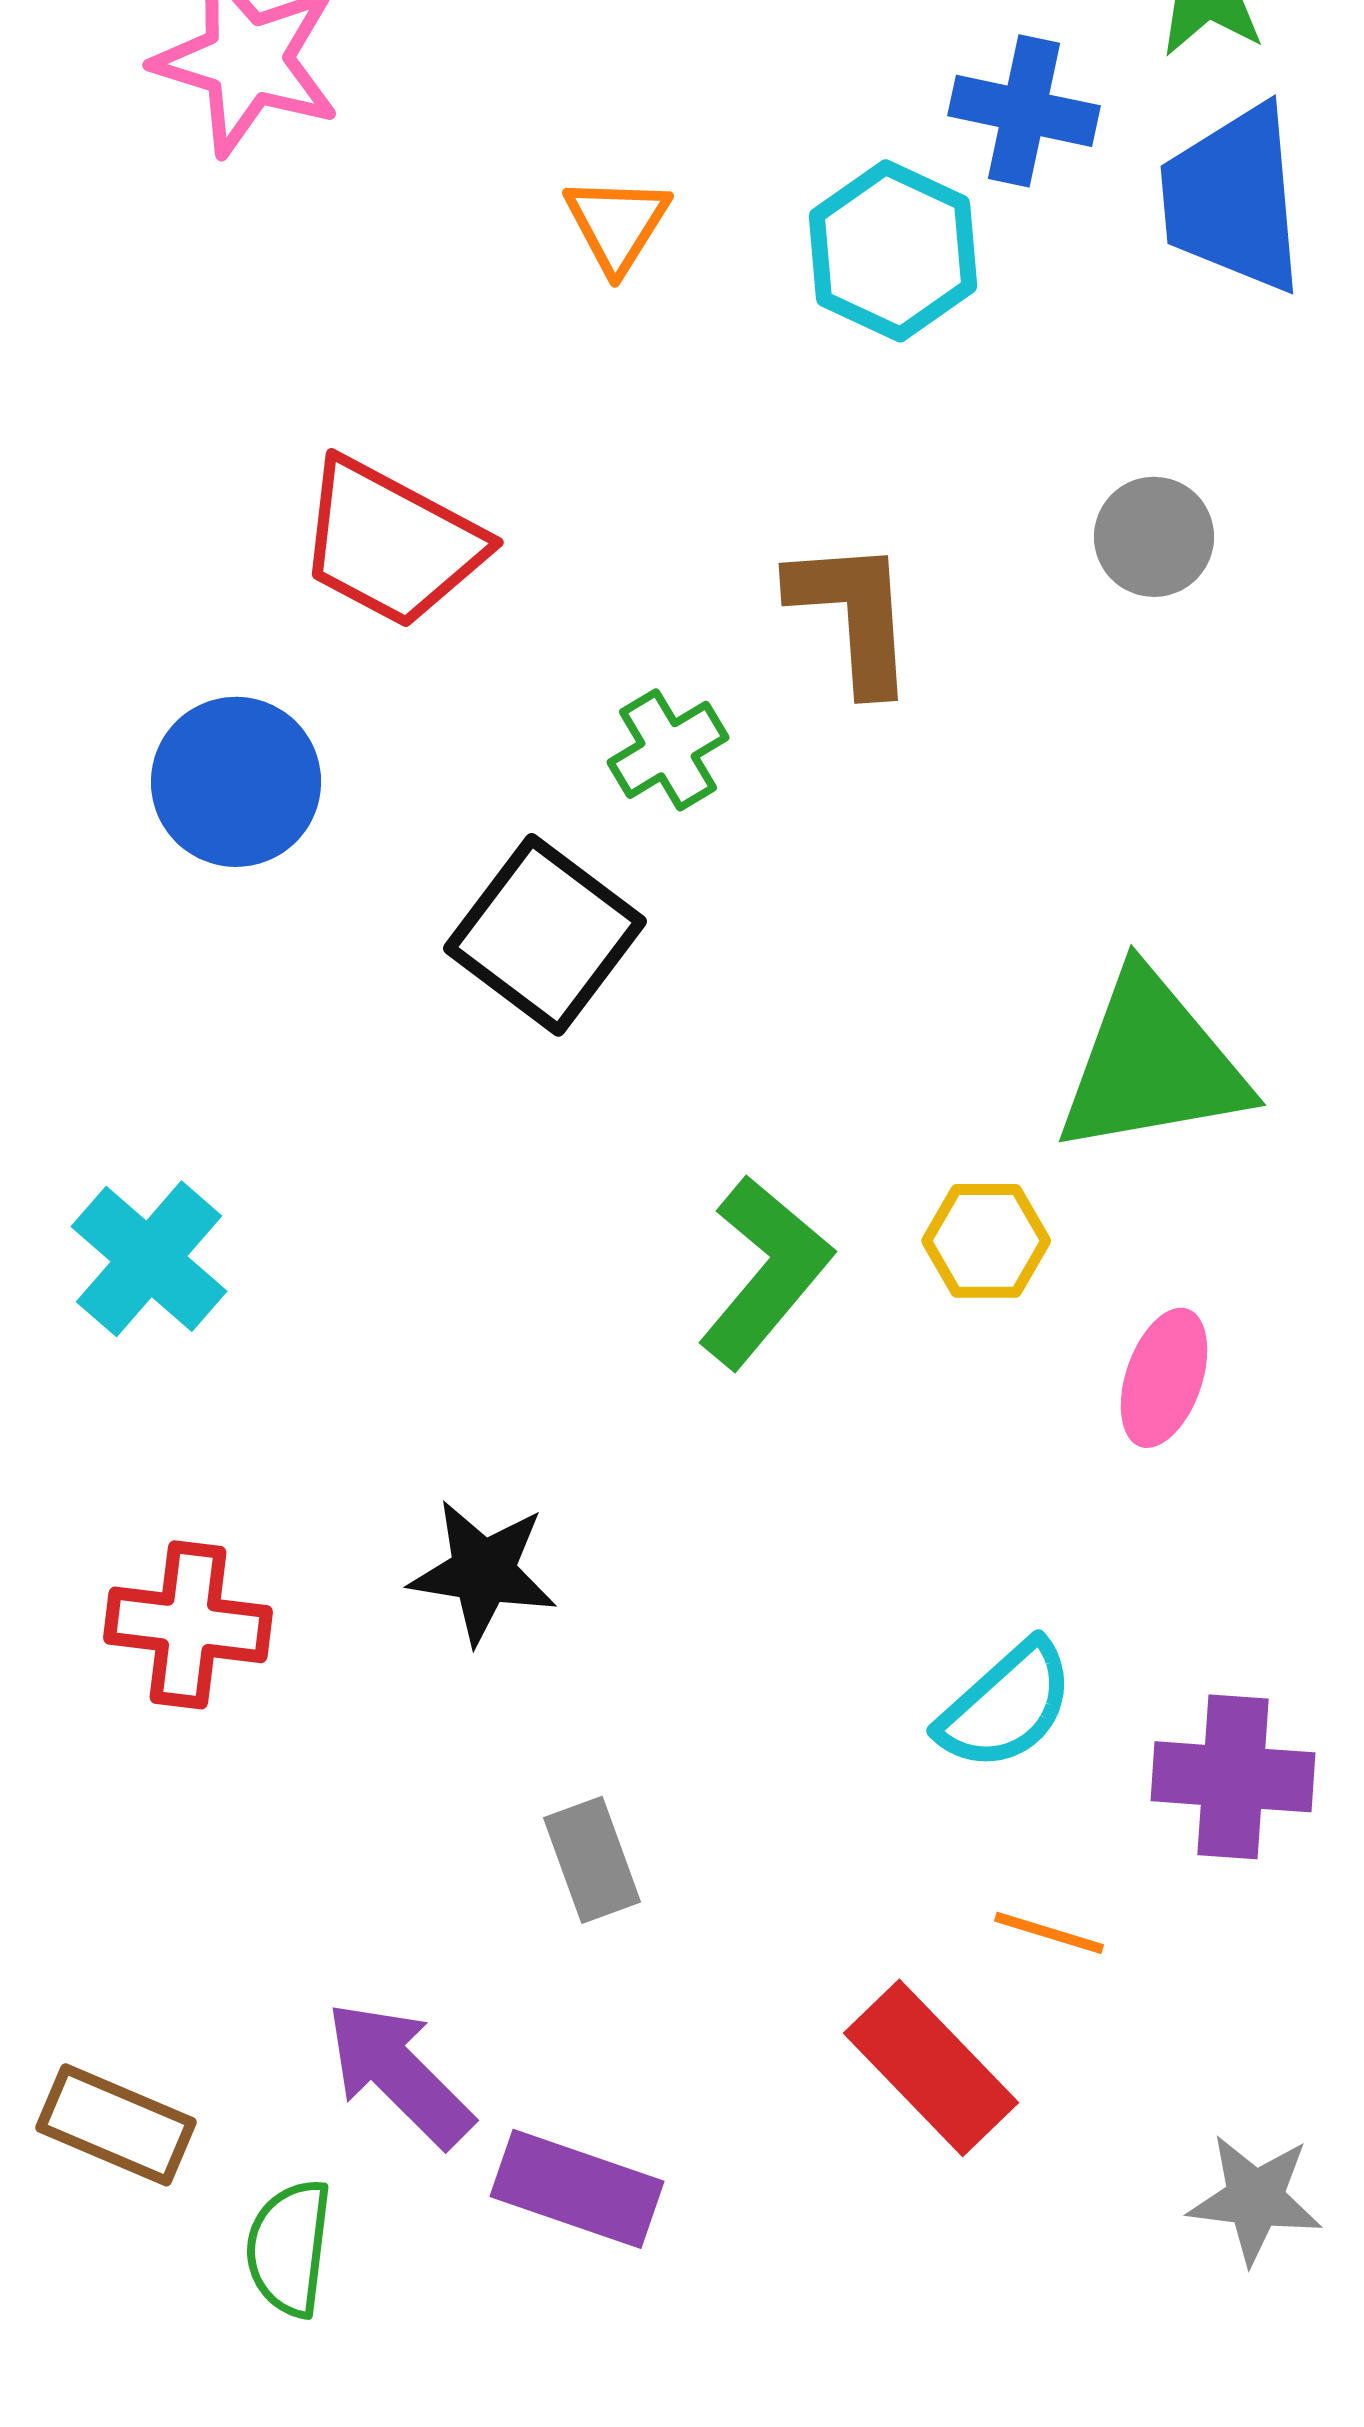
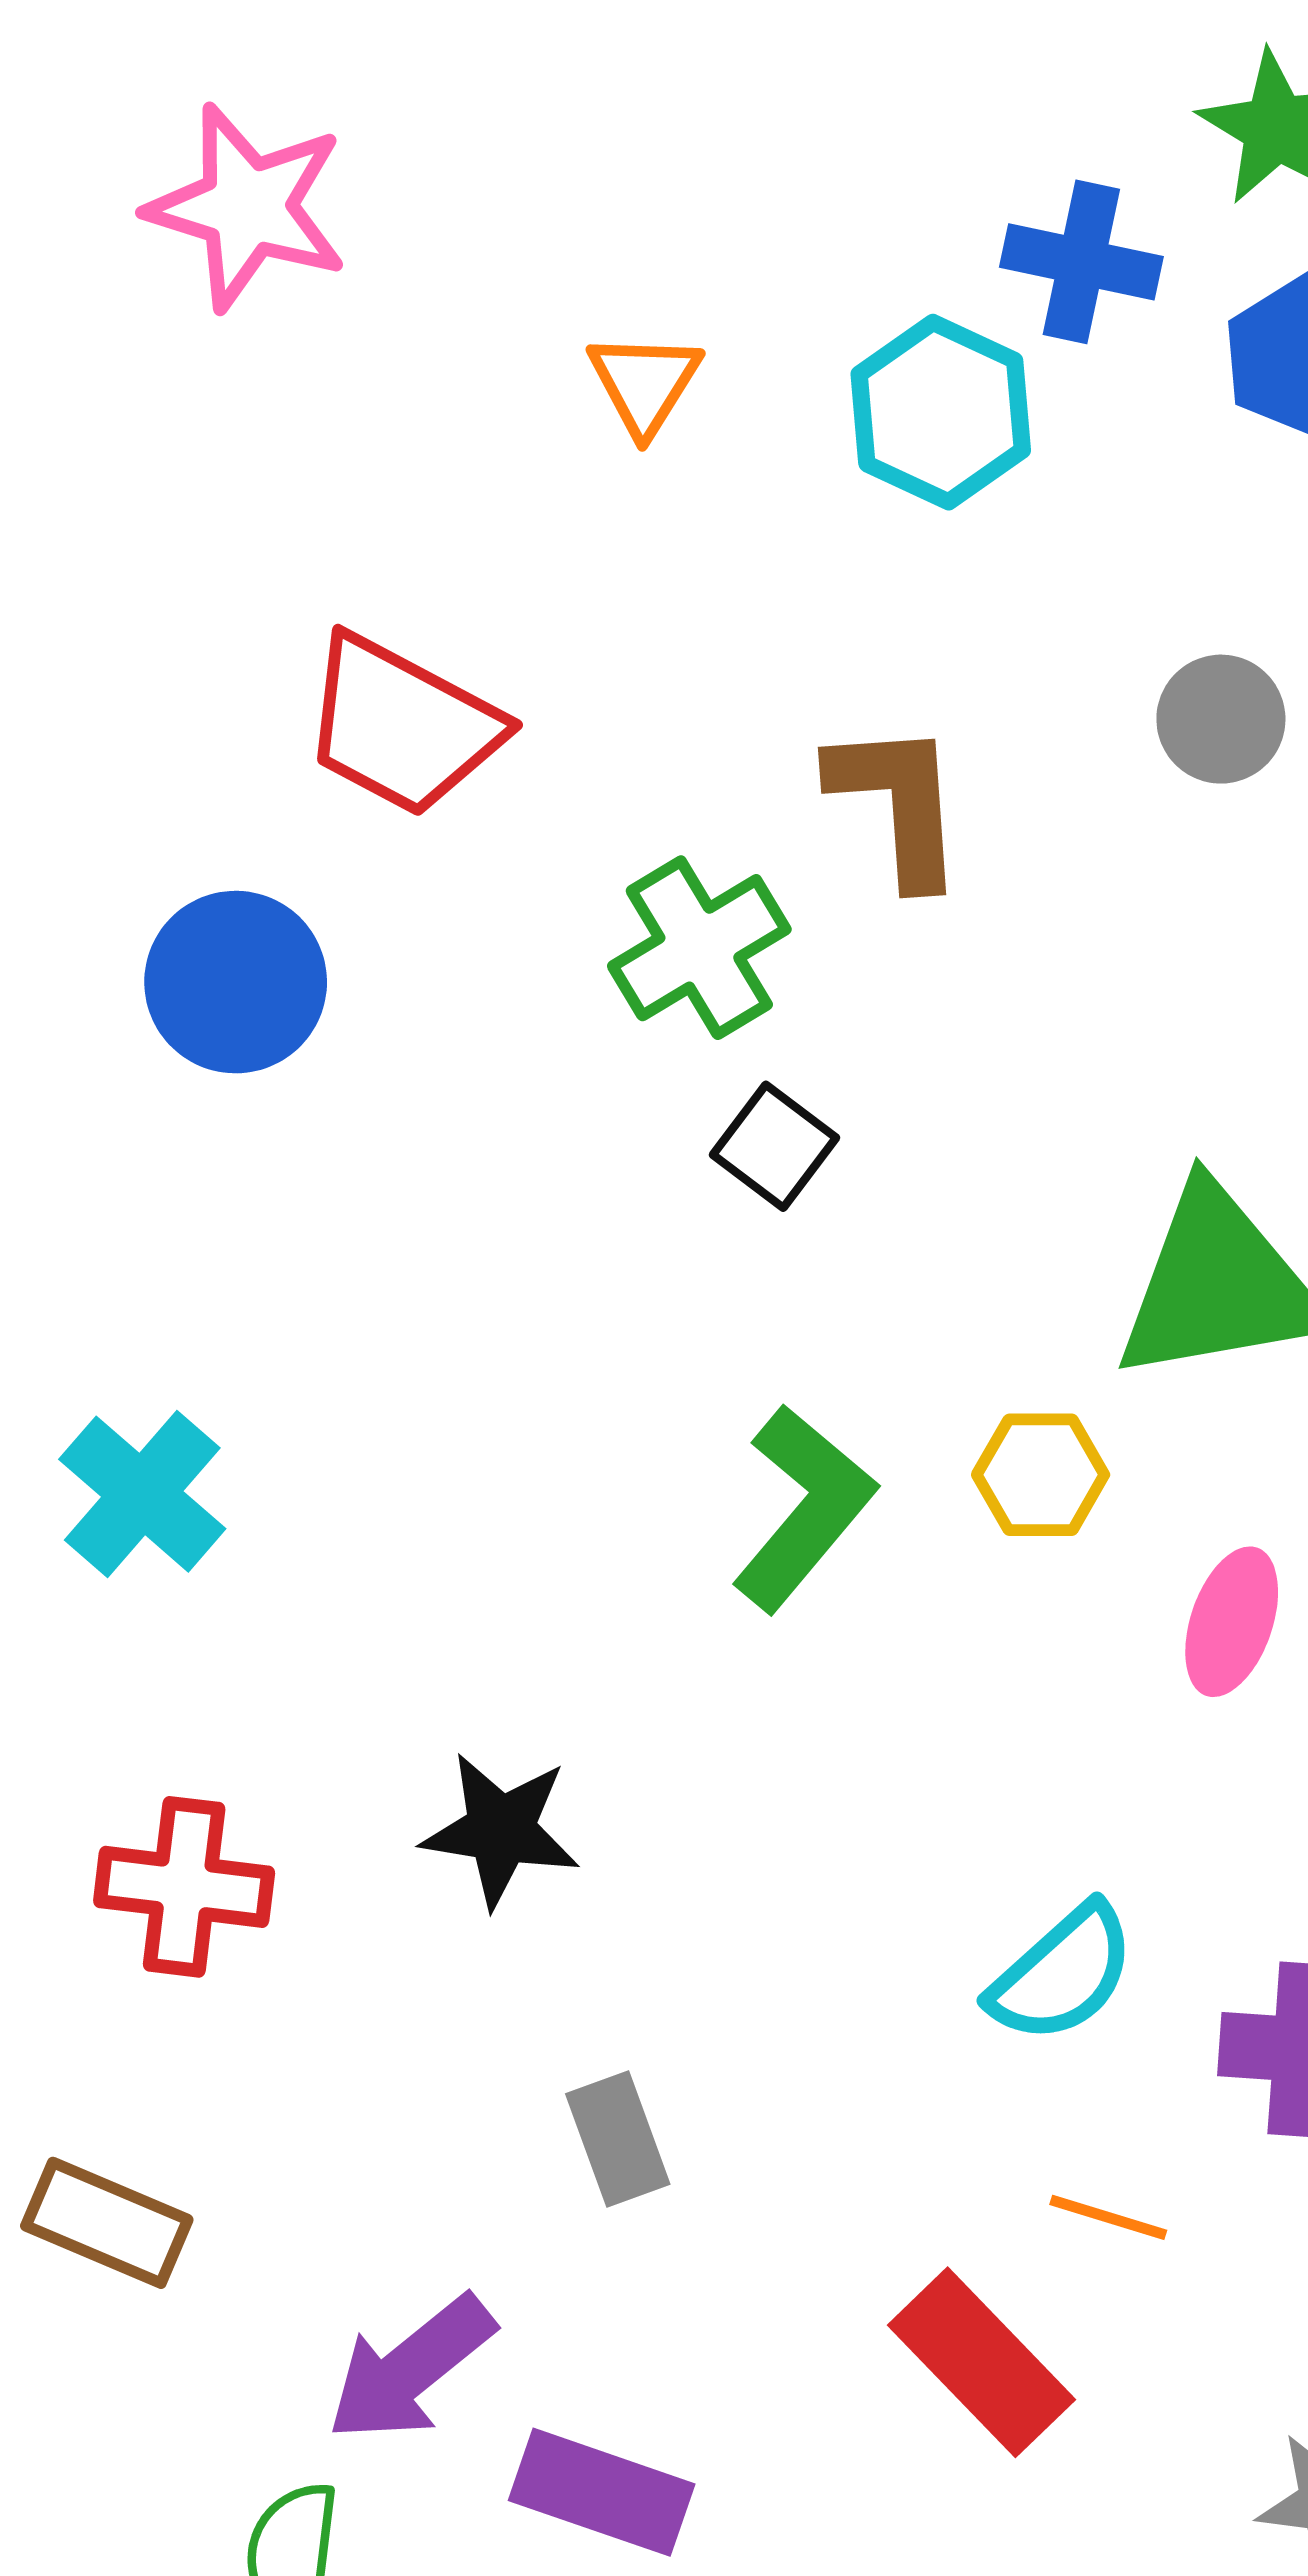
green cross: (668, 750) -> (699, 948), size x1.4
black square: (545, 935) -> (774, 1146), moved, size x0.6
purple arrow: (399, 2074) -> (411, 2369), turned -84
brown rectangle: (116, 2125) -> (107, 2223), moved

